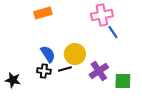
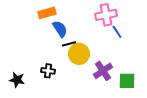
blue semicircle: (48, 54) -> (60, 29), moved
black line: (65, 69) -> (69, 44), moved

